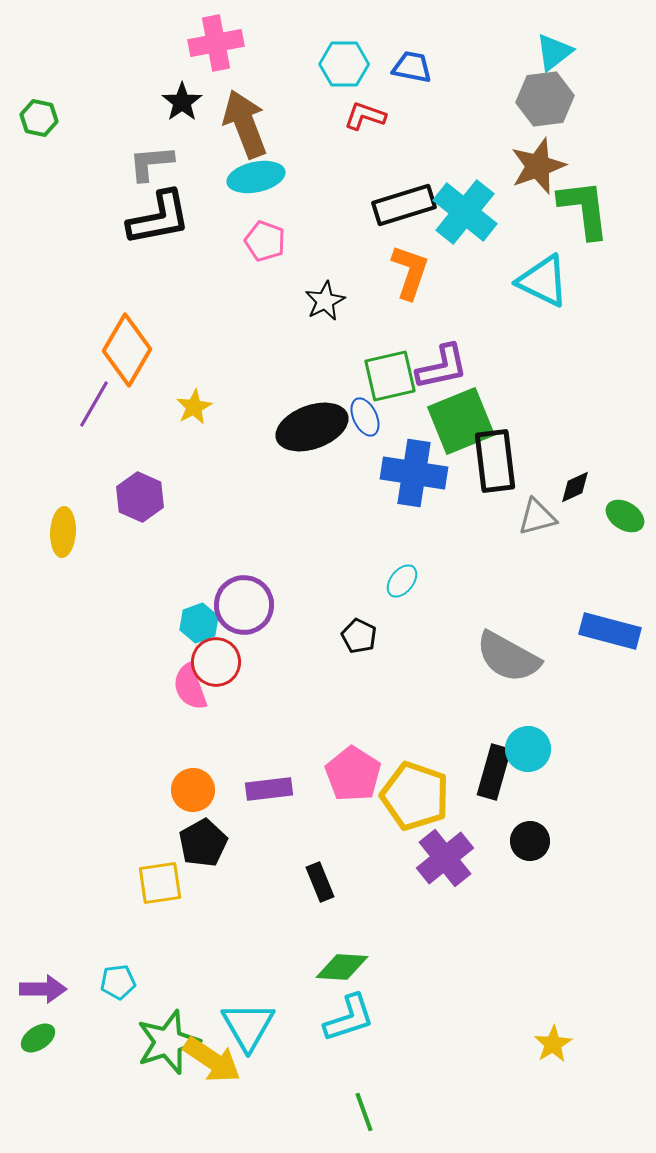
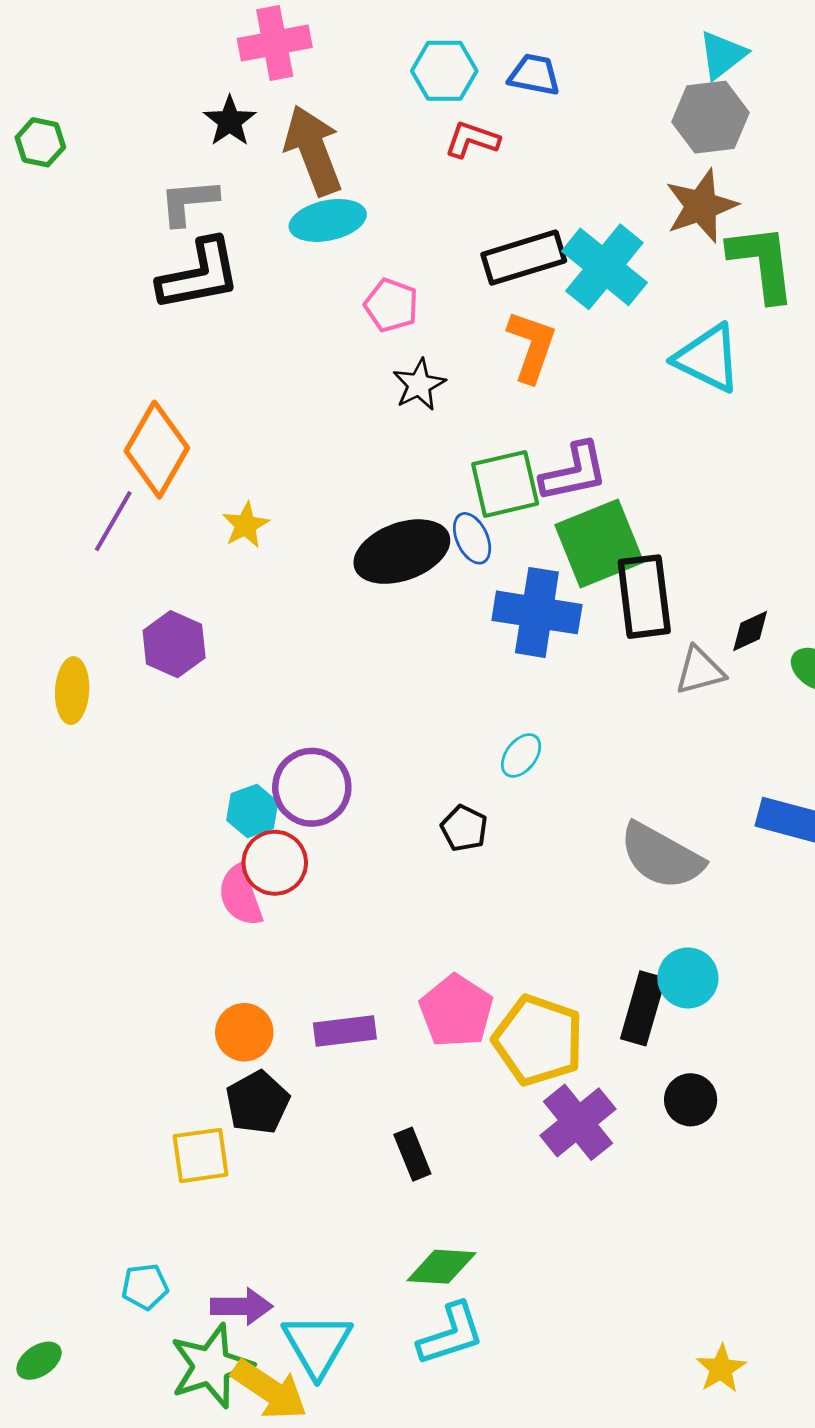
pink pentagon: (265, 241) -> (391, 305), moved
purple arrow: (43, 989) -> (242, 1306), moved

